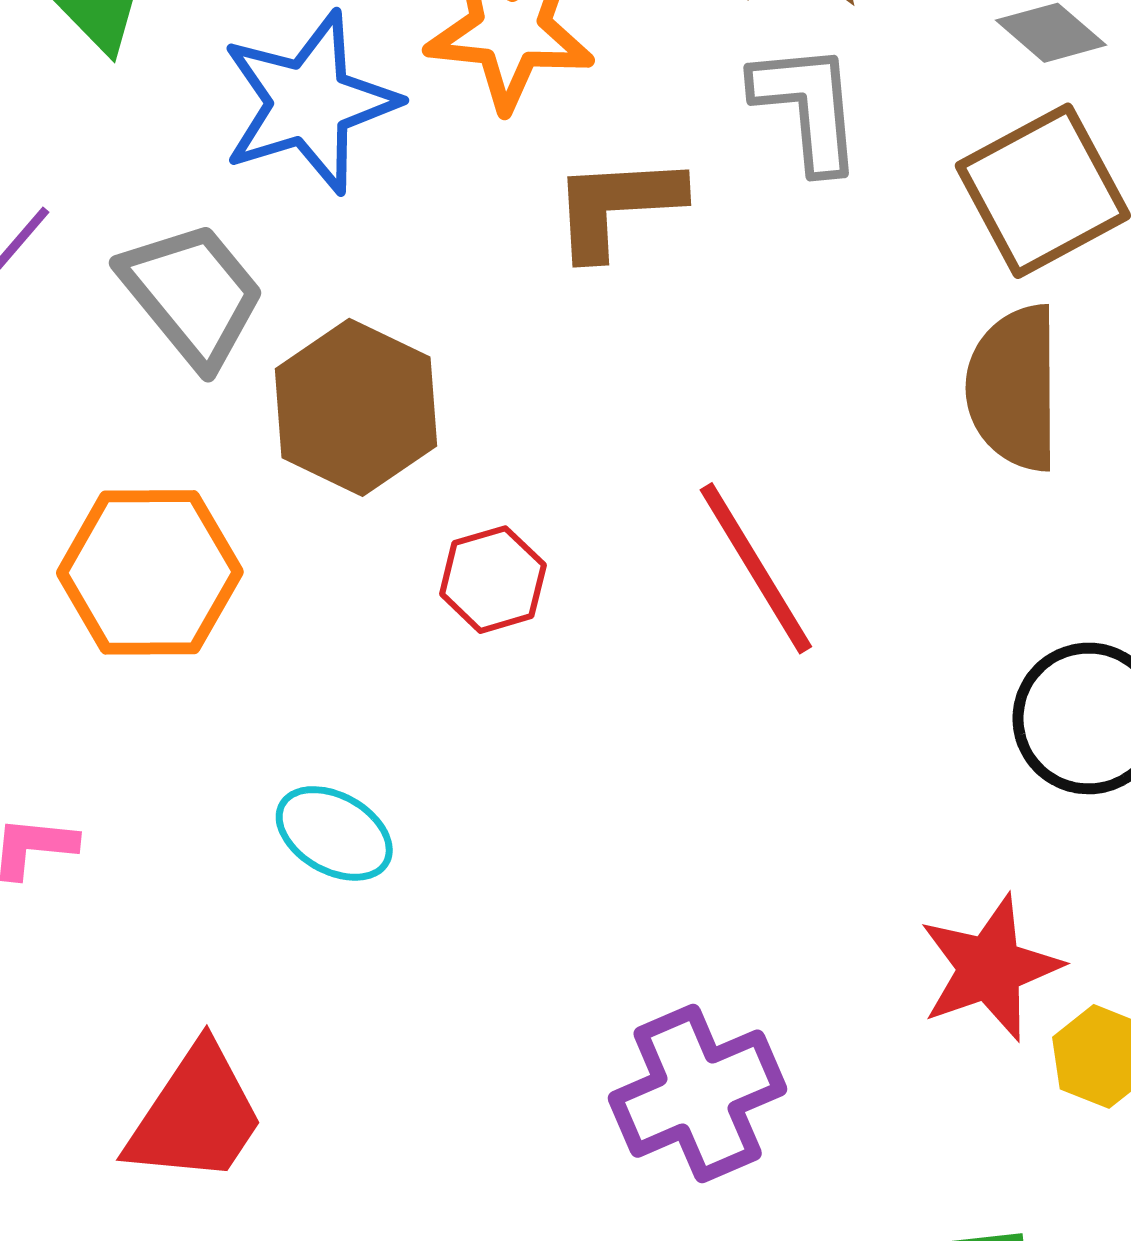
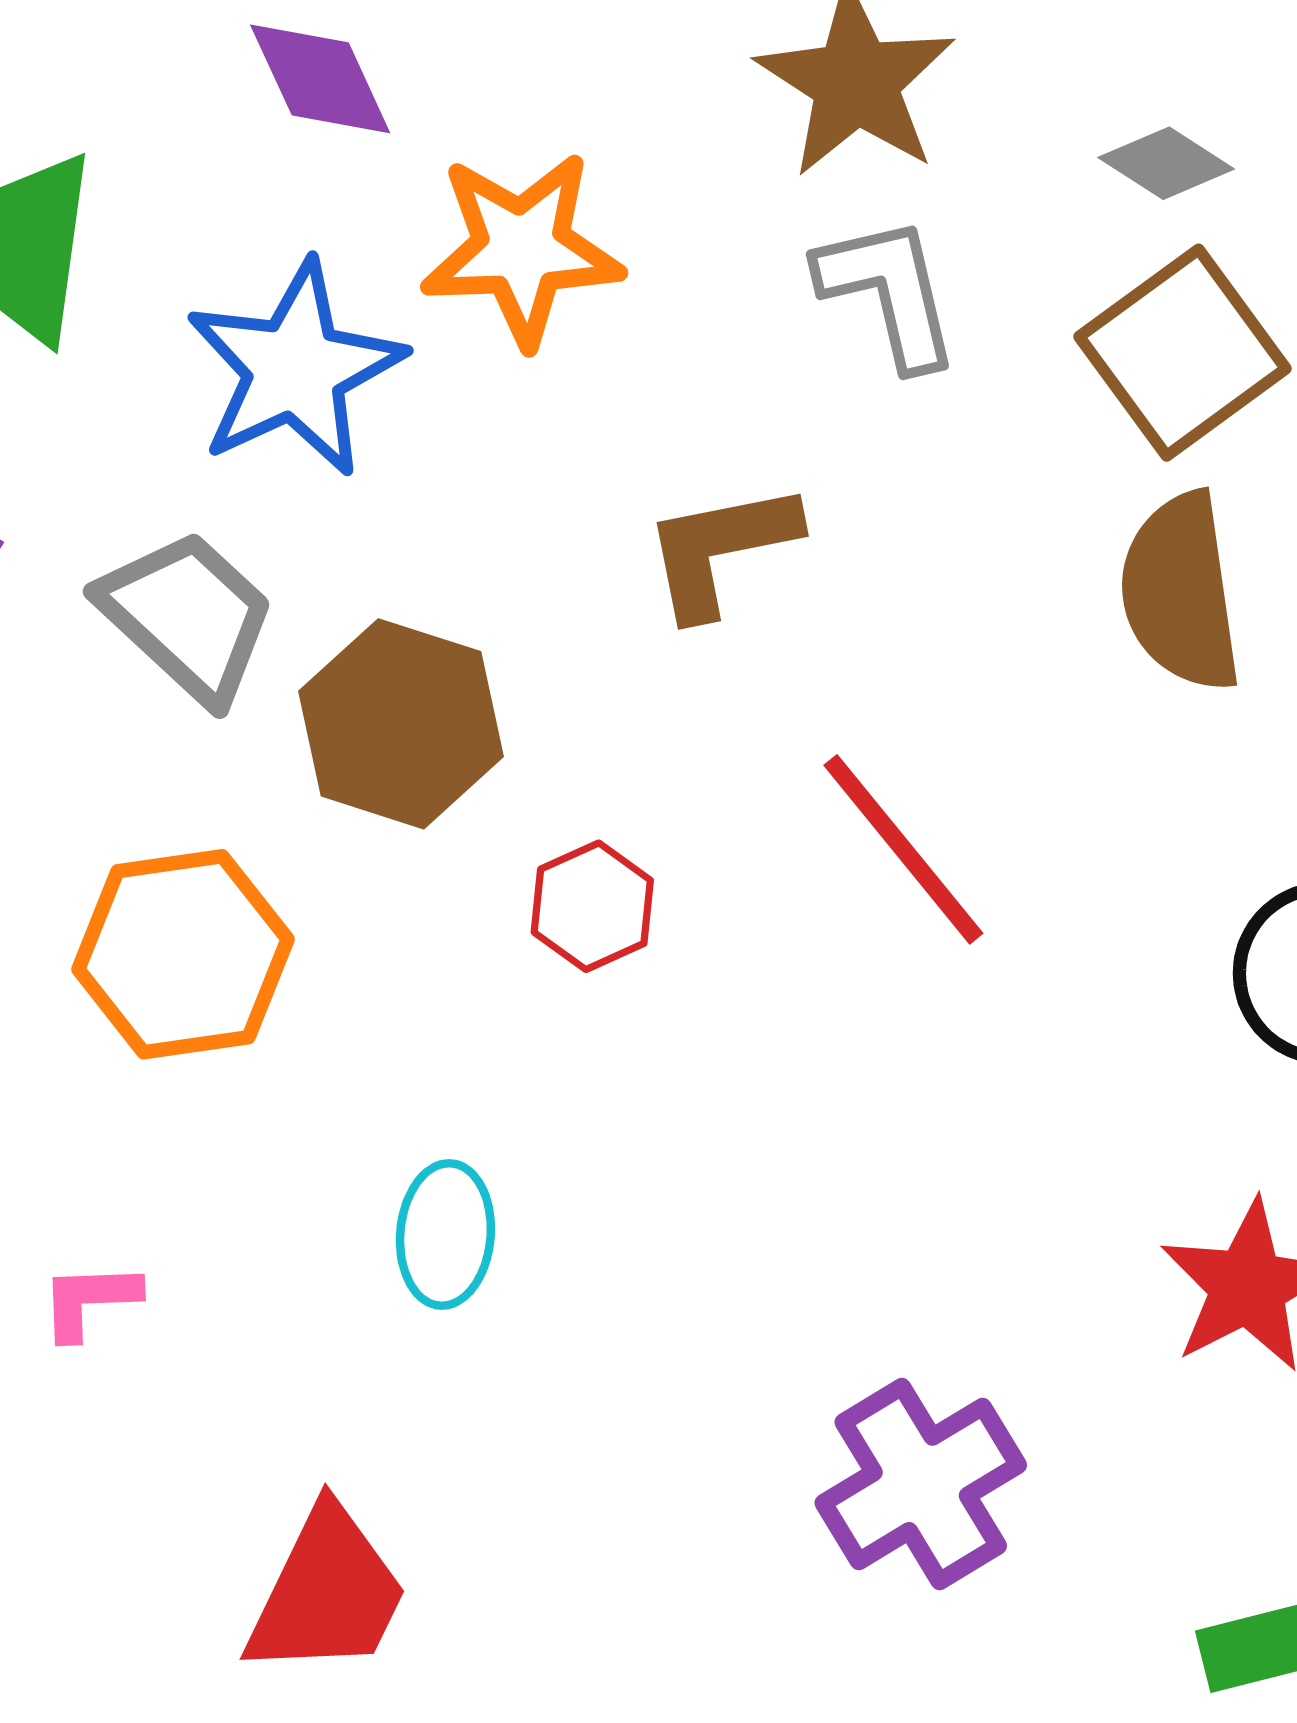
brown L-shape: (617, 206) -> (720, 549), moved
cyan ellipse: (334, 833) -> (445, 1234), turned 73

